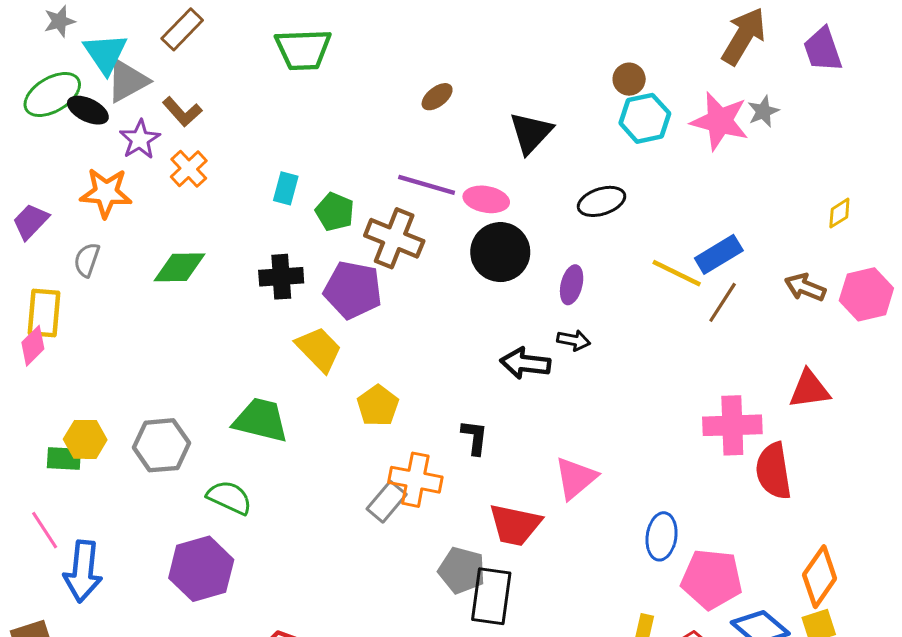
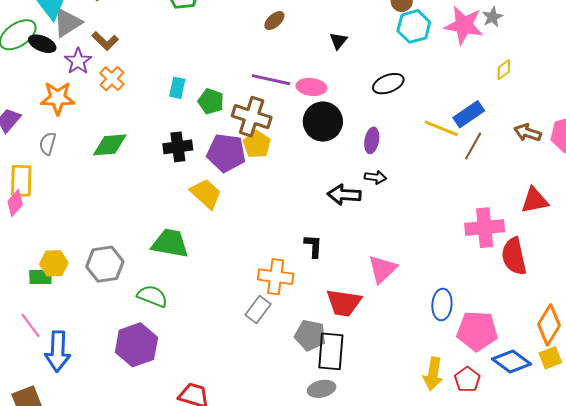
black triangle: (531, 133) -> (338, 41), size x0.6
yellow diamond: (839, 213) -> (504, 70), moved
yellow pentagon: (378, 406) -> (257, 144), moved
gray rectangle: (387, 502) -> (258, 310), moved

